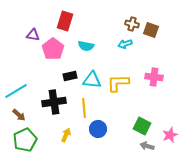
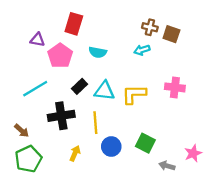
black rectangle: (70, 76) -> (79, 86), turned -32
cyan line: (16, 91) -> (35, 89), moved
green square: (142, 126) -> (145, 143), moved

